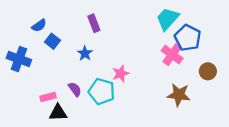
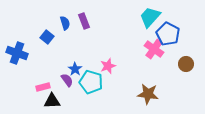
blue semicircle: (39, 25) -> (65, 23), moved, turned -72
blue star: (85, 53) -> (75, 69), moved
brown star: (179, 95) -> (148, 94), moved

